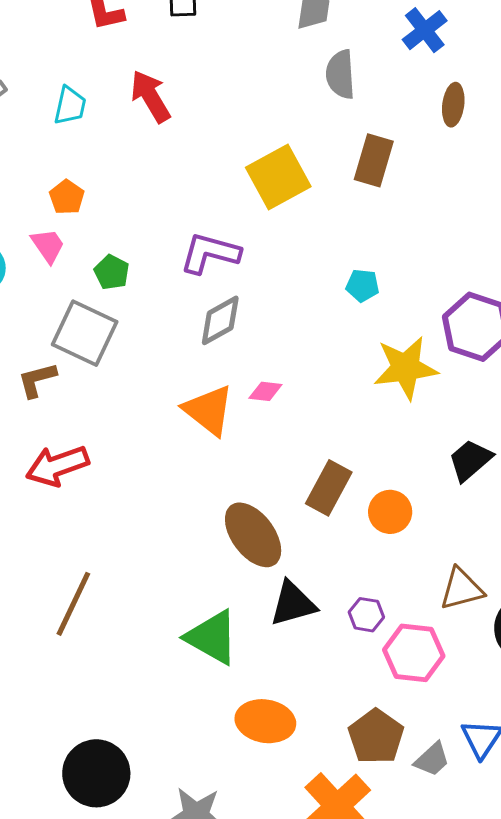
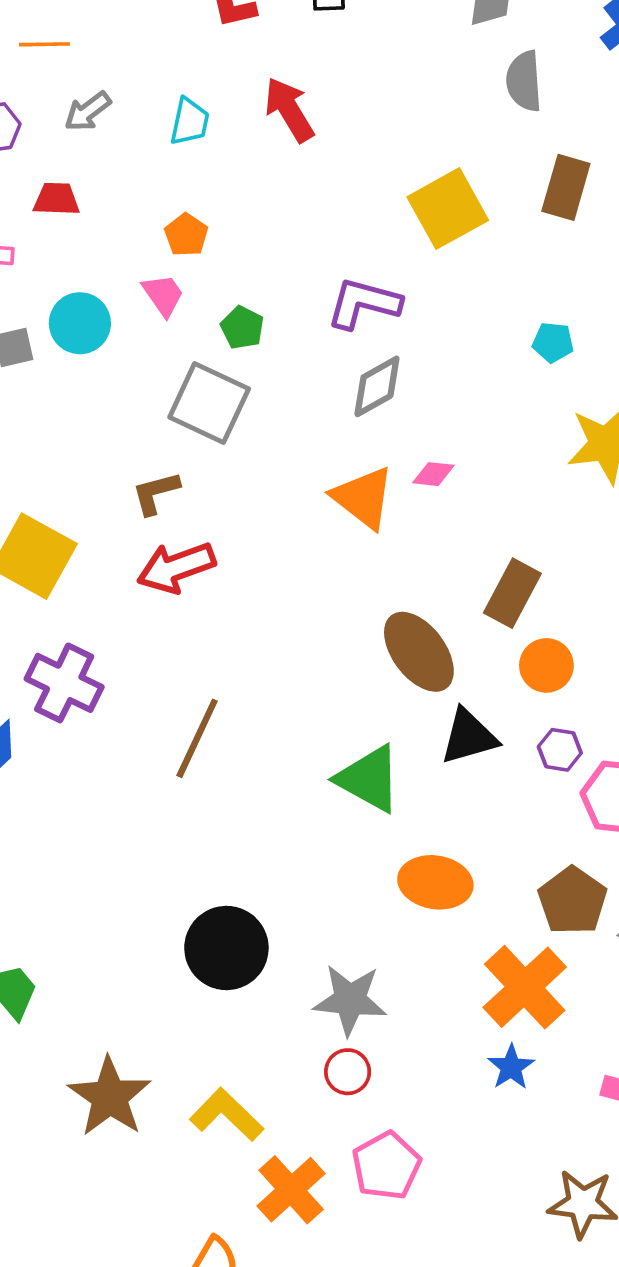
brown L-shape: (37, 380) -> (156, 493), moved
orange circle: (390, 512) -> (546, 665), moved

